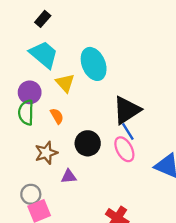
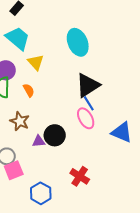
cyan ellipse: (94, 64) -> (78, 42), moved
black circle: (88, 143) -> (55, 135), moved
brown star: (46, 153) -> (20, 121), turned -30

